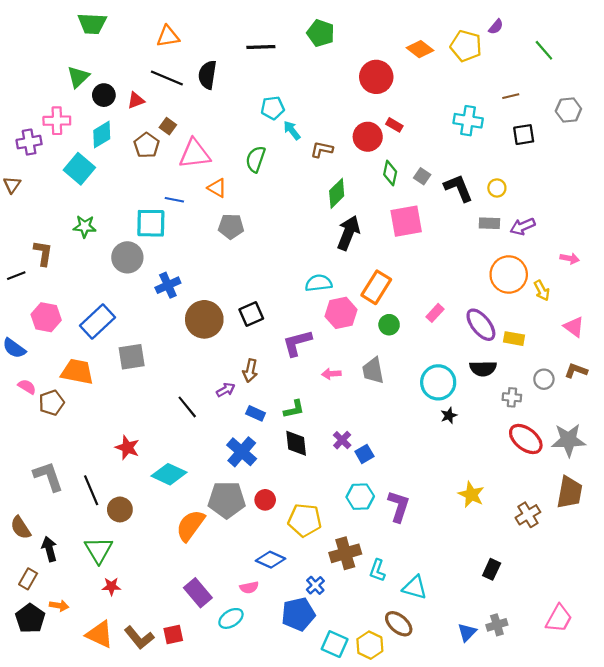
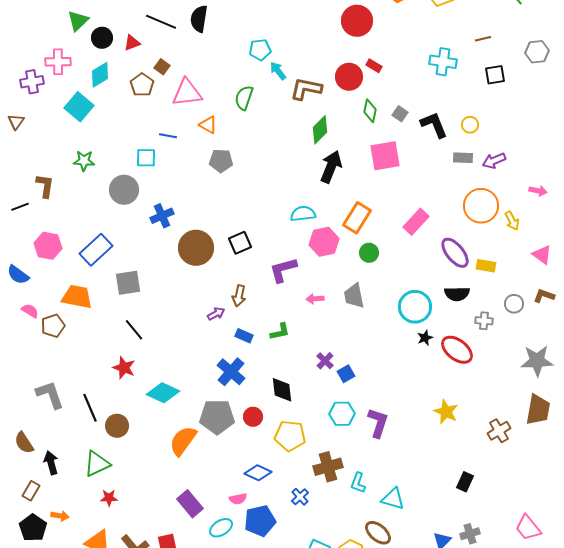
brown L-shape: (322, 150) -> (306, 89), size x1.5
cyan square: (151, 223) -> (146, 158), size x0.7
pink rectangle: (435, 313) -> (416, 222), moved, size x1.5
black line: (187, 407) -> (134, 330), moved
red ellipse: (526, 439) -> (457, 350), moved
black diamond: (296, 443) -> (282, 390), moved
green triangle: (99, 550) -> (97, 464), turned 36
blue pentagon: (298, 614) -> (260, 521), moved
pink trapezoid: (559, 618) -> (528, 528), turned 112

